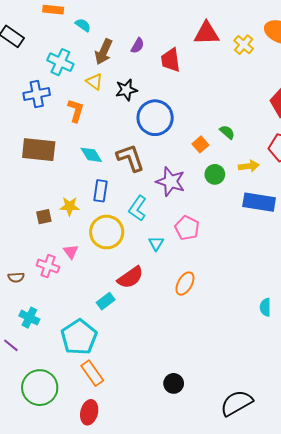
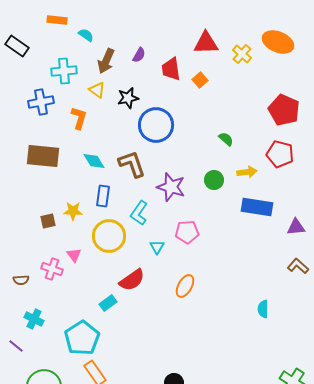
cyan cross: (60, 62) -> (64, 71), turned -30
orange square: (200, 144) -> (200, 80), moved
pink pentagon: (187, 228) -> (187, 232), turned -30

